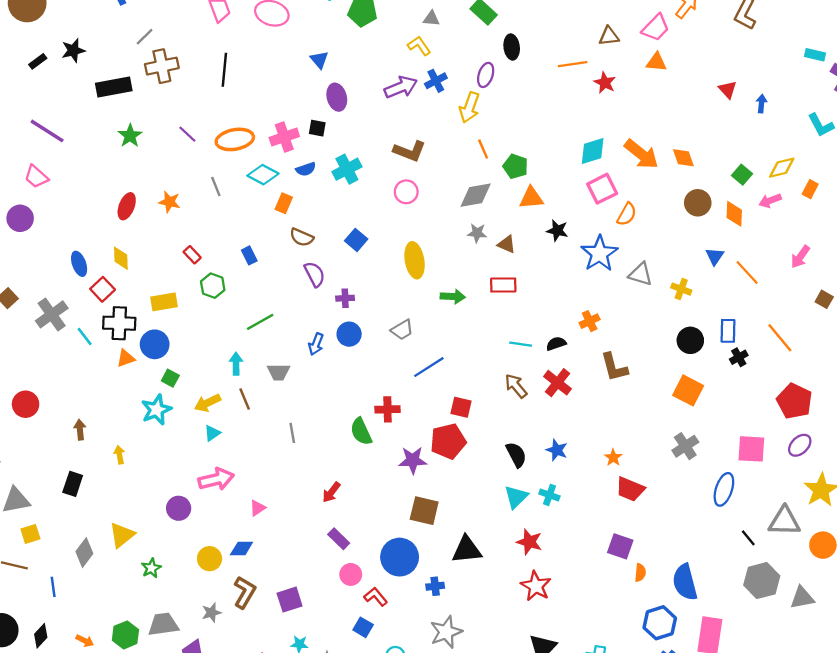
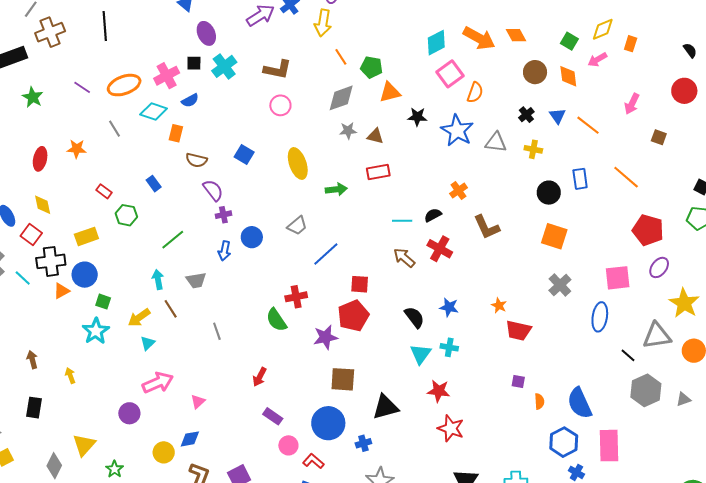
cyan cross: (347, 169) -> (224, 66), moved
purple cross: (345, 298) -> (223, 215), moved
black cross: (739, 357) -> (526, 115), moved
purple square: (620, 546) -> (518, 382), size x0.6
gray triangle: (802, 598) -> (684, 399), size x0.7

